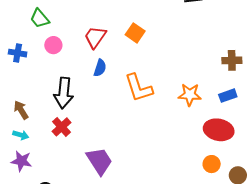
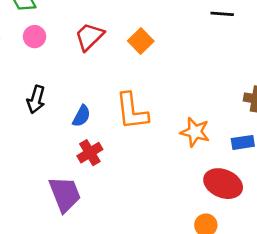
blue semicircle: (100, 68) -> (82, 116), moved
black arrow: (64, 93) -> (36, 99), size x0.7
red cross: (62, 127) -> (90, 153), moved

